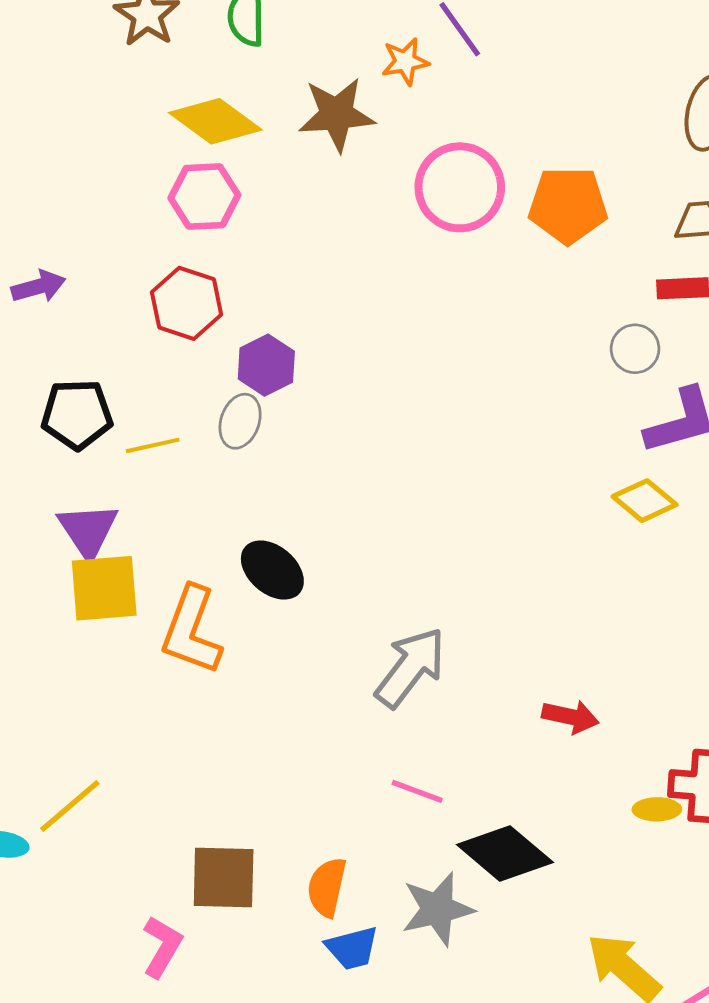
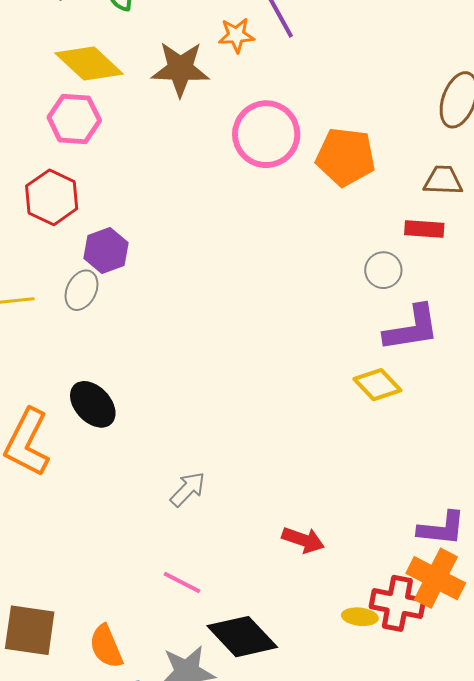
gray arrow: (410, 667) -> (188, 489), size x0.6
orange semicircle: (327, 887) -> (106, 646), turned -42

